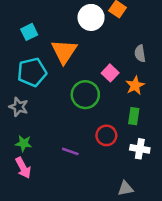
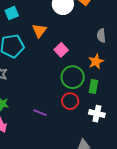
orange triangle: (64, 51) -> (39, 31), size x0.7
pink square: (110, 73) -> (61, 50), moved
green circle: (85, 95) -> (73, 77), moved

